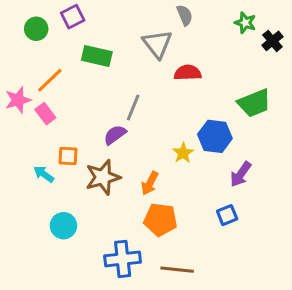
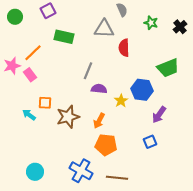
green star: (245, 23) -> (151, 23), moved
green circle: (36, 29) -> (15, 17), moved
gray triangle: (157, 44) -> (104, 29), turned -50
red semicircle: (188, 73) -> (124, 48), turned -90
purple semicircle: (115, 135) -> (99, 89), moved, turned 42
cyan circle: (63, 226) -> (35, 172), moved
blue cross: (123, 259) -> (81, 171), turned 35

